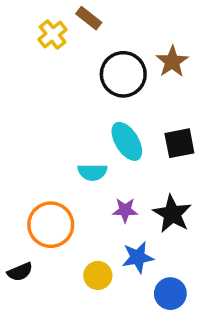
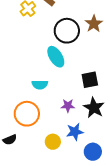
cyan ellipse: (127, 141) -> (56, 57), moved
black square: (179, 143) -> (90, 80), moved
cyan semicircle: (92, 172) -> (40, 85), moved

